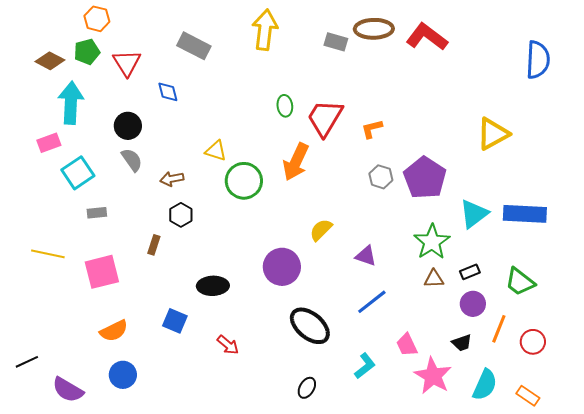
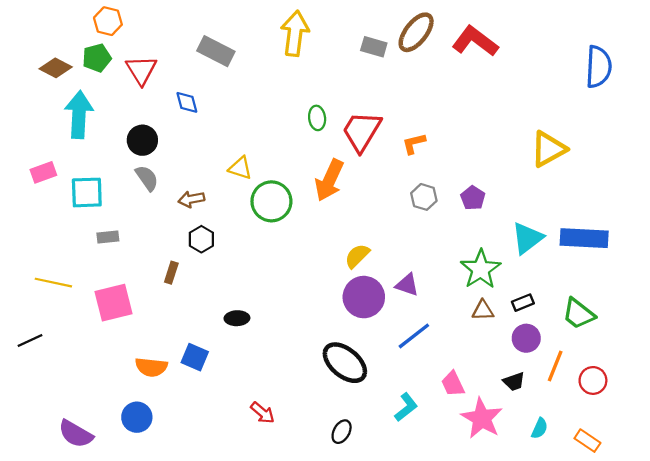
brown ellipse: (374, 29) -> (416, 32), turned -51
pink rectangle: (49, 143) -> (43, 172), moved
cyan square: (78, 173) -> (87, 192), turned 32
purple pentagon: (425, 178) -> (473, 198), size x0.5
purple circle: (282, 267) -> (364, 297), moved
black ellipse: (213, 286) -> (237, 318), size x0.7
orange semicircle: (114, 331) -> (151, 367), moved, turned 32
red arrow: (228, 345) -> (263, 413), moved
black line: (27, 362) -> (30, 340), moved
cyan semicircle: (485, 385) -> (540, 428), size x0.6

